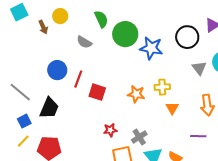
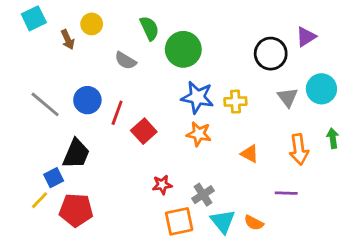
blue star: (151, 48) -> (197, 97), moved
yellow cross: (162, 87) -> (235, 102), moved
gray line: (20, 92) -> (45, 104), moved
red square: (97, 92) -> (144, 131), turned 30
orange triangle: (172, 108) -> (250, 154), turned -32
blue square: (24, 121) -> (54, 178), moved

